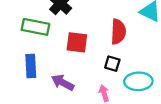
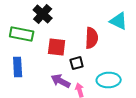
black square: (112, 64) -> (77, 63), moved, turned -32
purple arrow: (63, 83) -> (61, 81), moved

